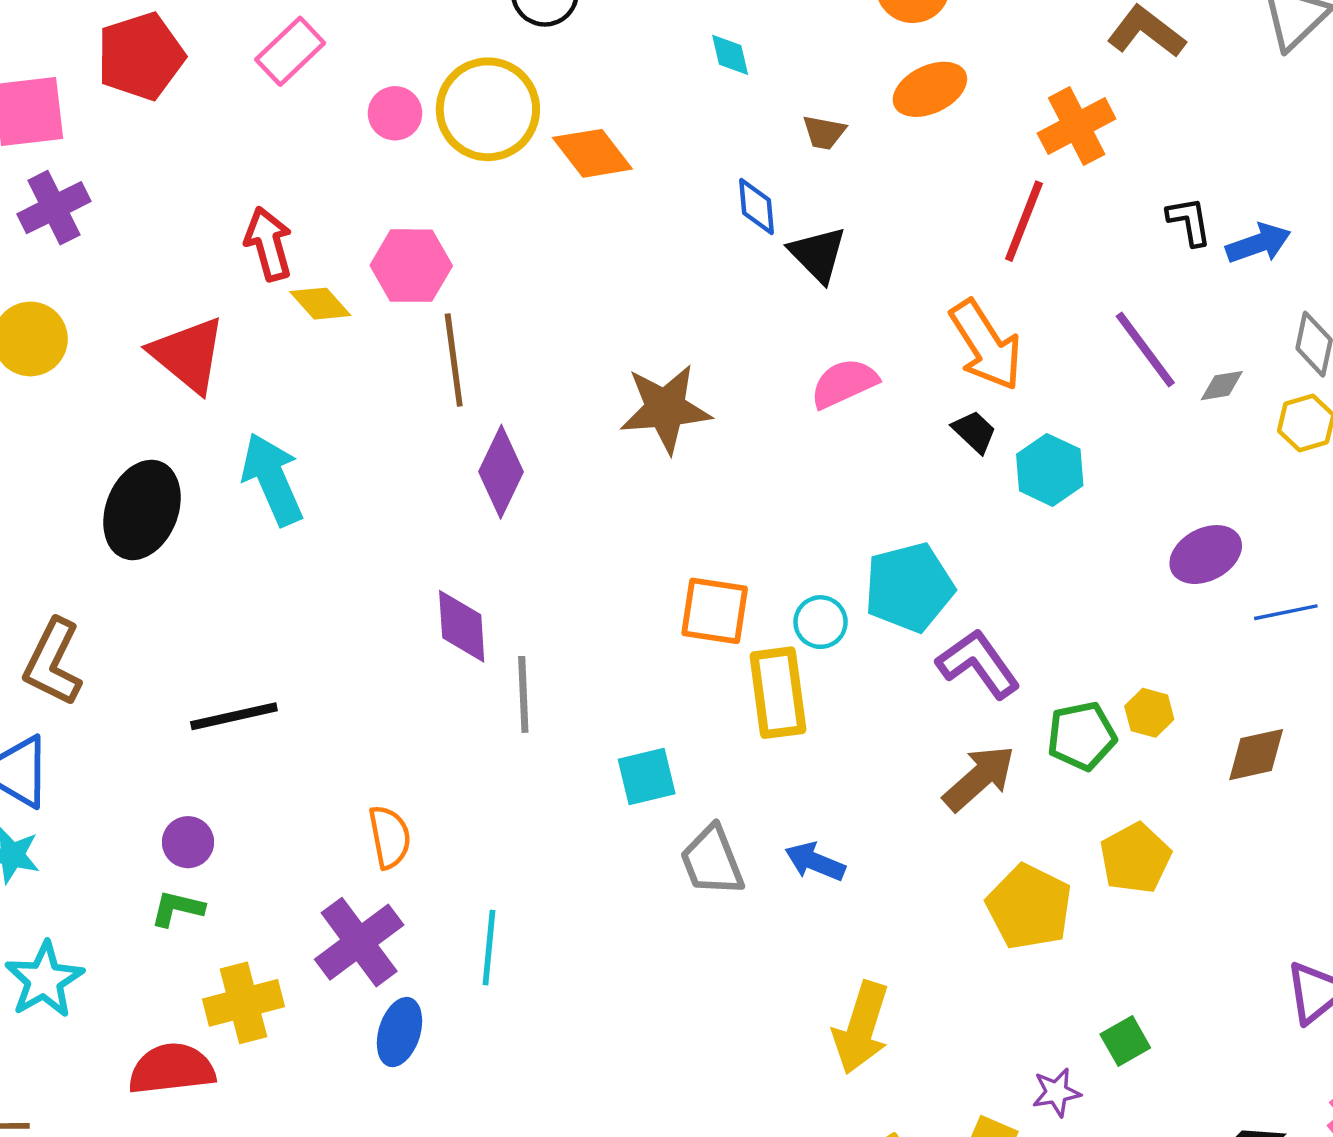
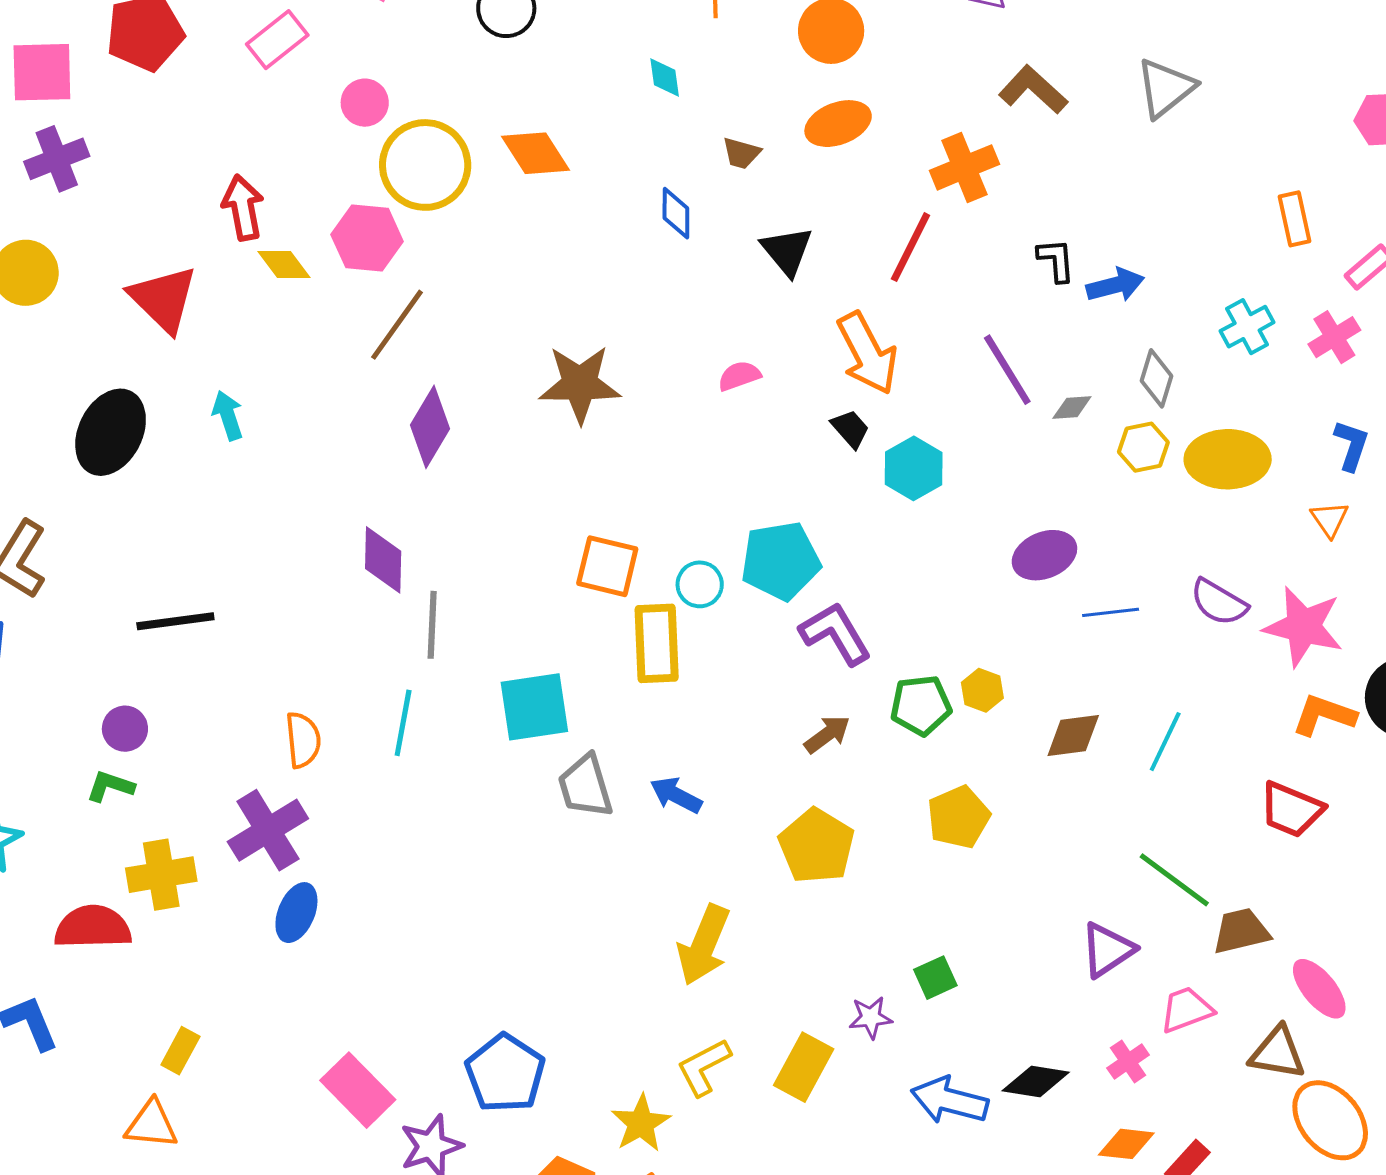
yellow circle: (488, 109) -> (425, 165), moved
black triangle: (818, 254) -> (787, 251), moved
brown line: (454, 360) -> (397, 325), turned 38
pink semicircle: (844, 383) -> (739, 376), size x0.7
cyan arrow: (272, 479) -> (228, 415), size x0.6
cyan square: (647, 777) -> (534, 707), size x1.4
brown arrow: (979, 778) -> (827, 734), size x0.7
yellow pentagon: (1029, 907) -> (817, 846), moved
cyan line: (489, 948) -> (403, 723), moved

